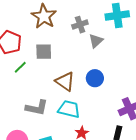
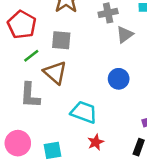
brown triangle: (65, 81) -> (55, 73), moved
gray L-shape: (37, 108) -> (30, 95), moved, turned 75

